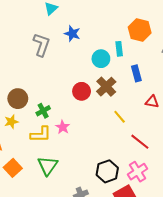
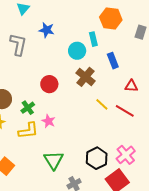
red circle: (82, 91) -> (49, 84), moved
red line: (140, 142) -> (125, 111), moved
green triangle: (48, 166) -> (54, 160), moved

